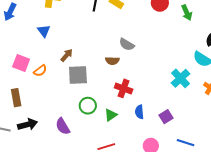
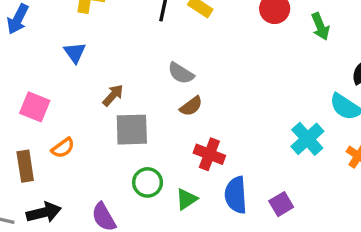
gray semicircle: (127, 44) -> (181, 73), moved
brown semicircle: (112, 61) -> (191, 106), turned -40
orange semicircle: (40, 71) -> (63, 148), moved
blue semicircle: (139, 112) -> (236, 195), size x1.5

